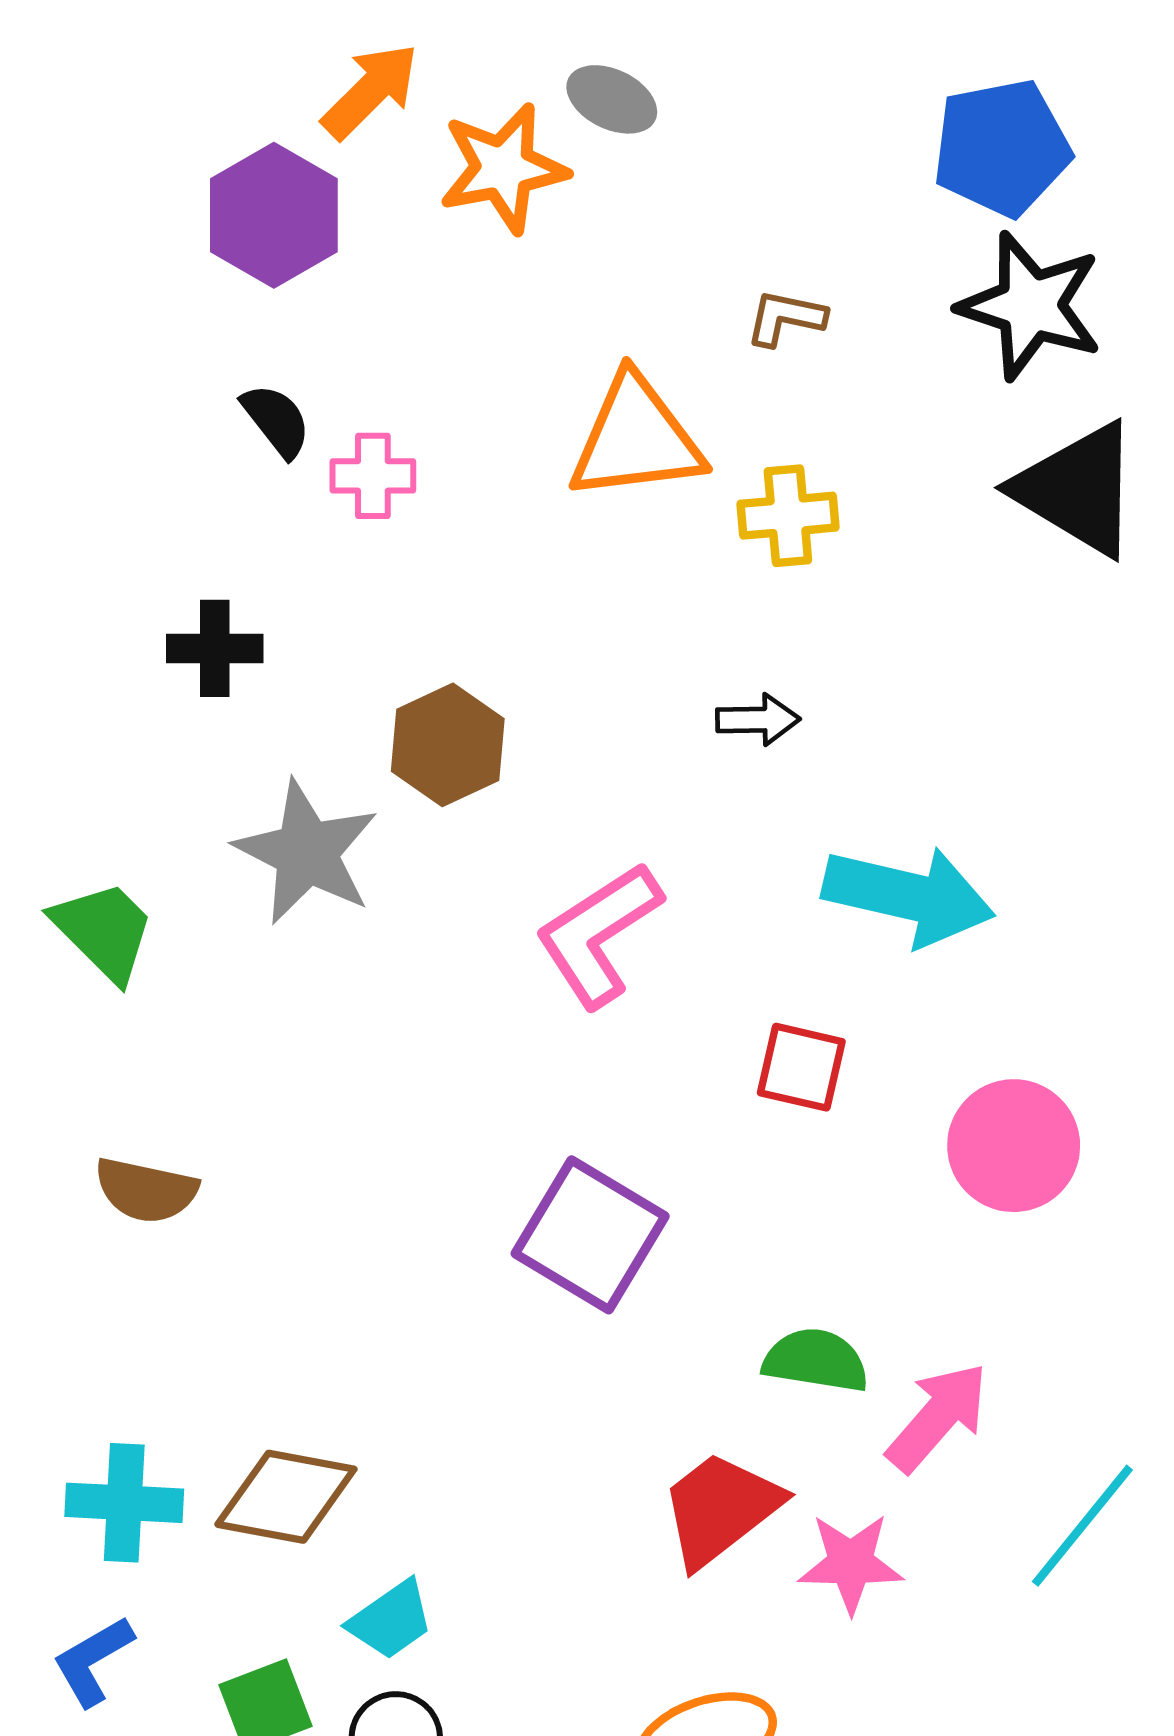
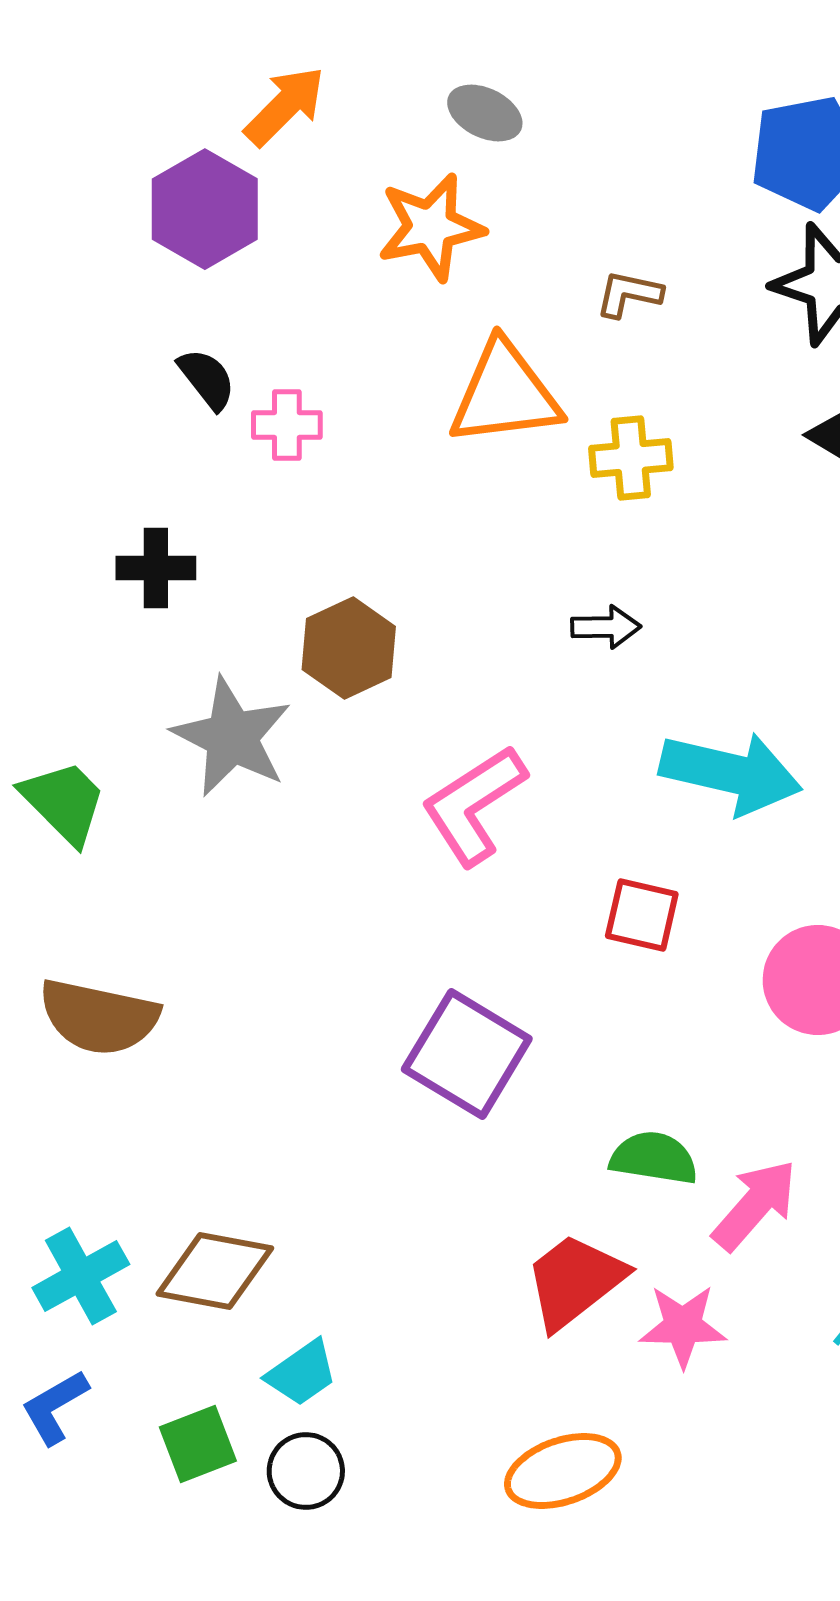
orange star: (503, 168) -> (431, 227), moved
brown semicircle: (146, 1190) -> (99, 1017), size x1.4
cyan cross: (124, 1503) -> (81, 1276), turned -32

